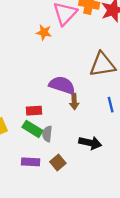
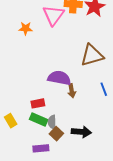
orange star: (44, 32) -> (26, 28), moved
black arrow: (90, 143) -> (81, 132), moved
brown square: (58, 163) -> (56, 134), moved

